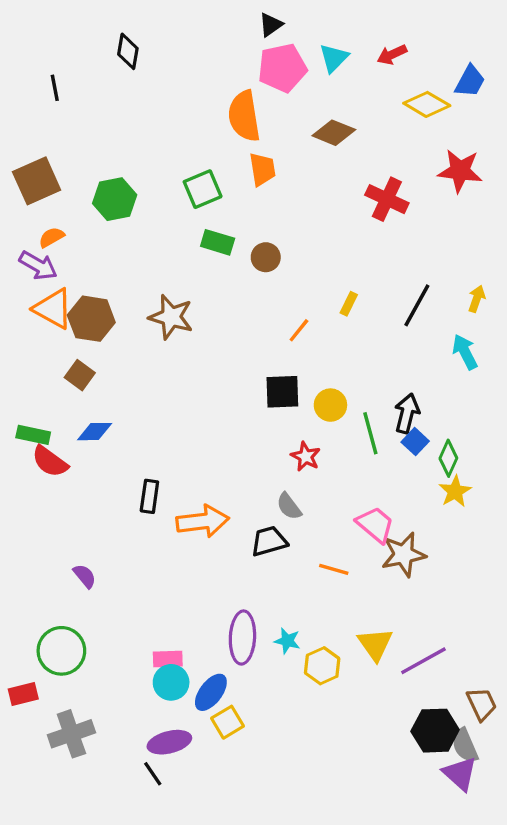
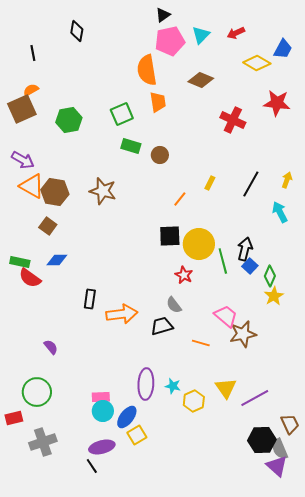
orange semicircle: (51, 237) -> (31, 90), moved
yellow circle: (330, 405) -> (199, 244), size x1.6

